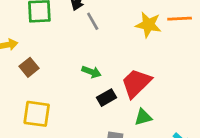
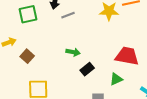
gray line: (93, 21) -> (68, 15), turned -72
red trapezoid: (136, 83) -> (127, 56), moved, turned 65

